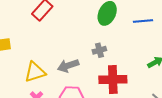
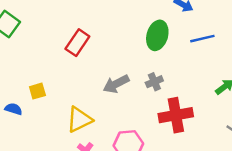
gray arrow: (68, 66) -> (116, 84), moved

